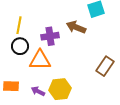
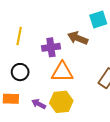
black circle: (20, 46) -> (20, 72), moved
orange triangle: (40, 60) -> (62, 72), moved

